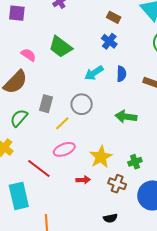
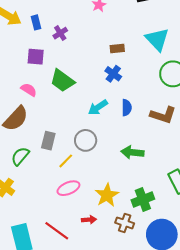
purple square: (17, 13) -> (36, 57), moved
brown rectangle: (114, 17) -> (117, 49), turned -32
green cross: (135, 162) -> (143, 200), size x1.5
red line: (39, 169) -> (57, 231), moved

